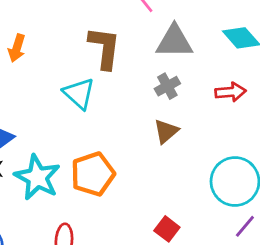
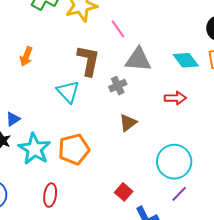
gray cross: (167, 86) -> (118, 86), moved

